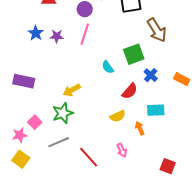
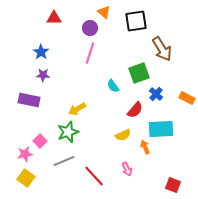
purple star: (57, 36) -> (43, 75), moved
cyan rectangle: (156, 110) -> (161, 129), size x1.4

